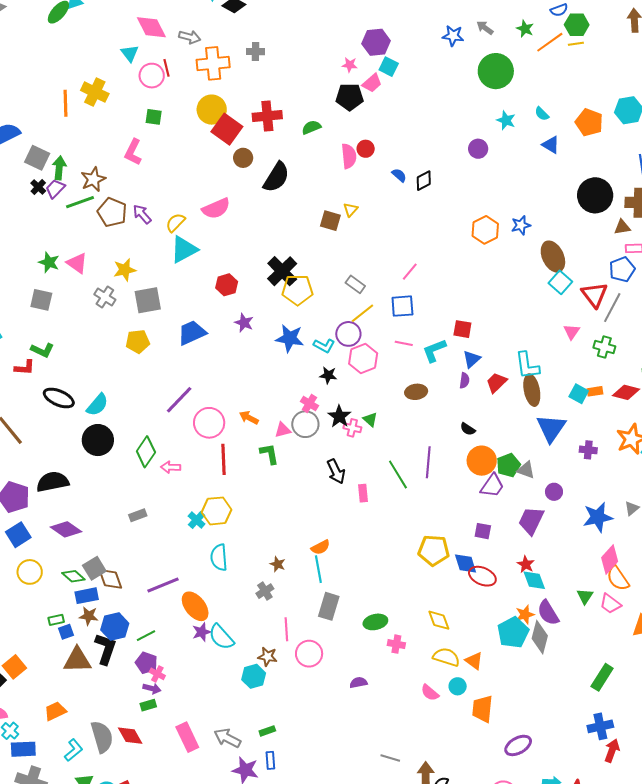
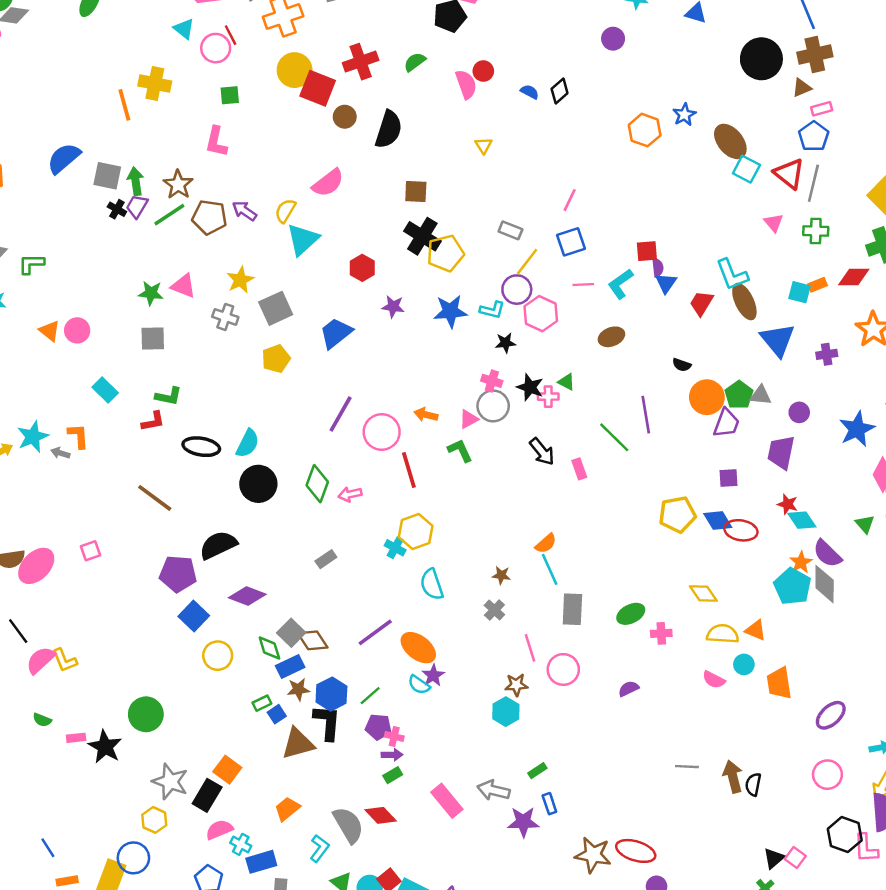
brown square: (330, 221) -> (416, 192), moved
purple semicircle: (464, 380) -> (658, 268), moved
green diamond: (73, 576) -> (269, 648), turned 45
cyan semicircle: (221, 637) -> (419, 685), moved, size x0.7

